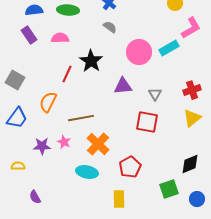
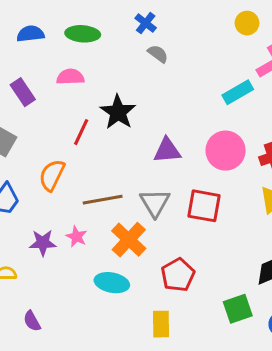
gray semicircle: (110, 27) -> (158, 54), moved
purple rectangle: (29, 35) -> (23, 92), moved
pink circle: (139, 52) -> (226, 151), moved
gray triangle: (155, 94) -> (155, 203), moved, size x1.5

